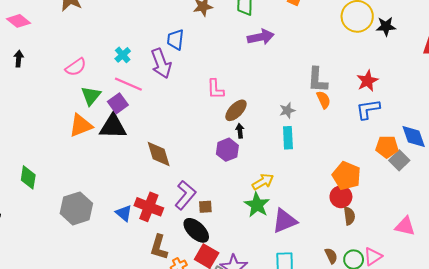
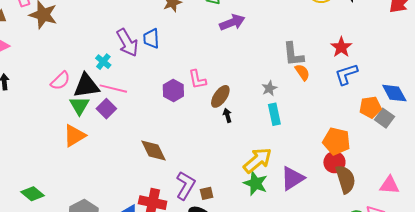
purple arrow: (161, 63) -> (127, 43), moved
black triangle: (113, 127) -> (86, 86), moved
purple hexagon: (227, 150) -> (173, 90), moved
green diamond: (28, 177) -> (33, 194), turned -50
yellow arrow: (263, 182) -> (257, 160), size x1.4
brown semicircle: (349, 216) -> (346, 179), size x1.6
purple triangle: (285, 221) -> (293, 178), moved
pink triangle: (405, 226) -> (390, 185), moved

